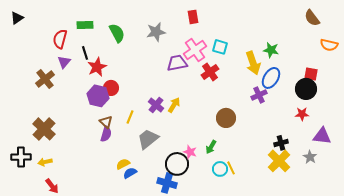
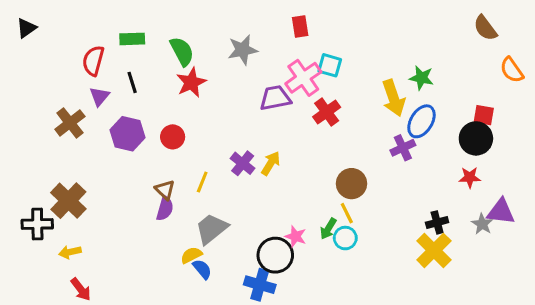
orange semicircle: (329, 45) -> (512, 70), turned 42
cyan square: (220, 47) -> (330, 65), moved
red star: (97, 67) -> (191, 82), moved
purple hexagon: (98, 96) -> (127, 134), moved
gray trapezoid: (148, 139) -> (211, 229), moved
black cross: (21, 157) -> (37, 224), moved
gray star: (310, 157) -> (482, 224), moved
yellow line: (231, 168) -> (347, 213), moved
cyan circle: (220, 169) -> (345, 238), moved
blue semicircle: (130, 173) -> (202, 269), turned 80

